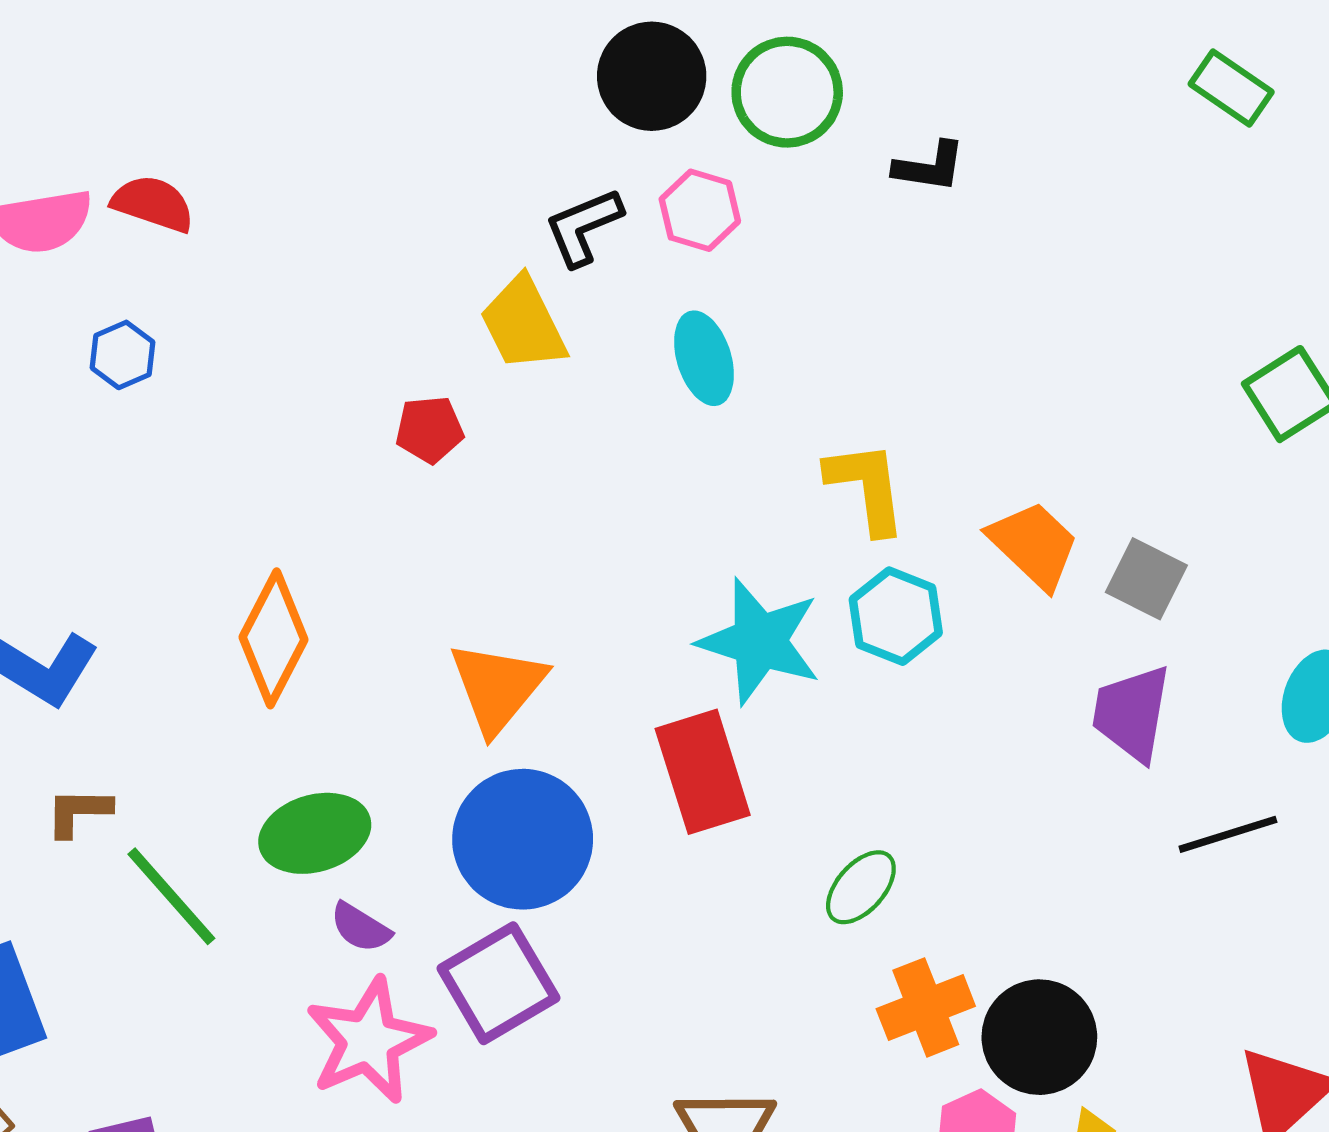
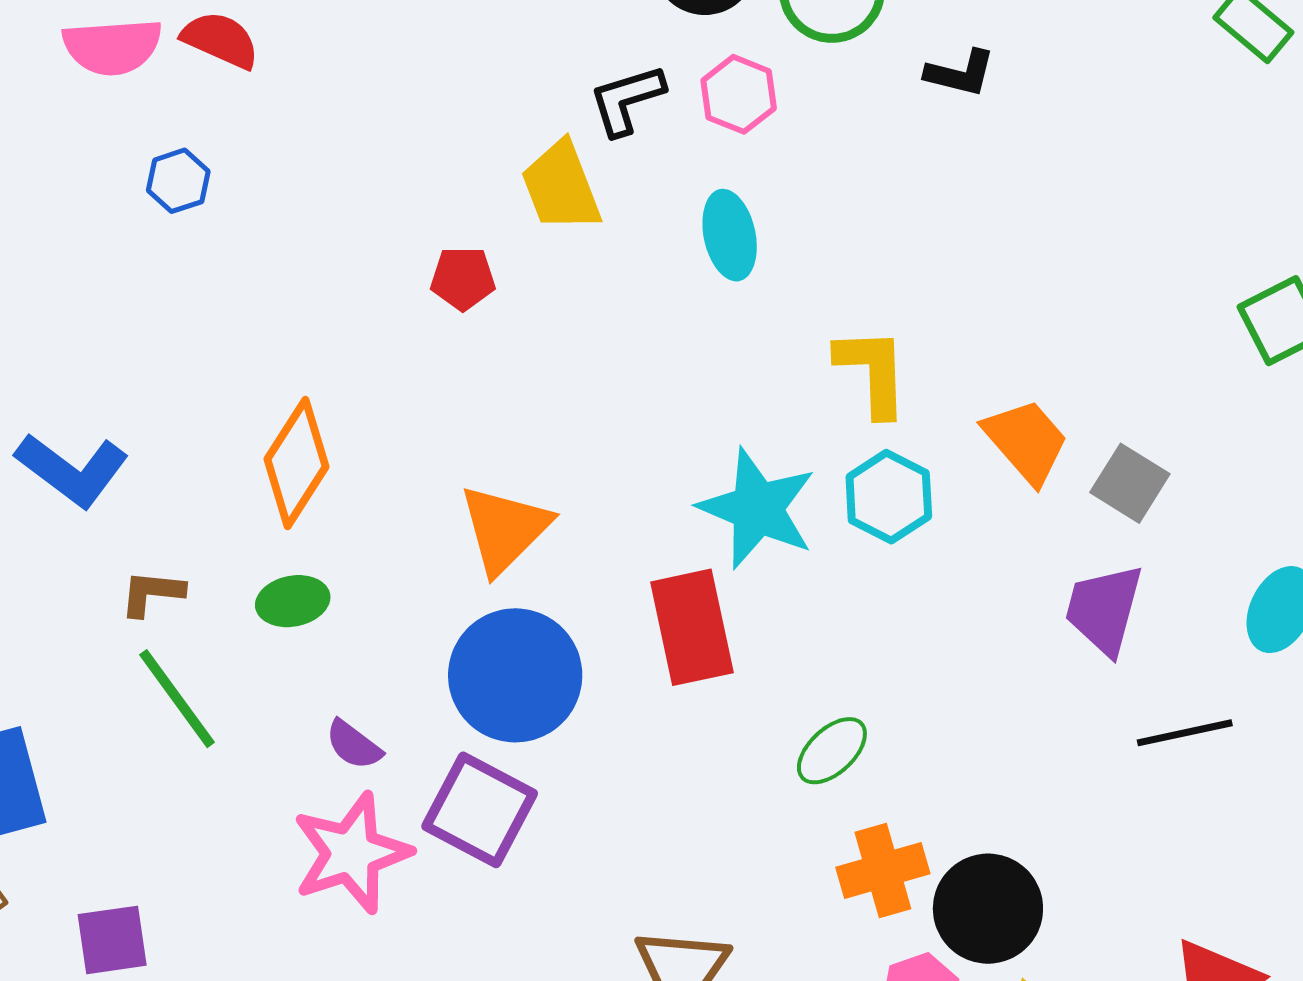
brown L-shape: (78, 812) -> (152, 593), moved
green ellipse: (315, 833) -> (293, 601), moved, size x0.7
purple square: (498, 983) -> (480, 810), turned -37

